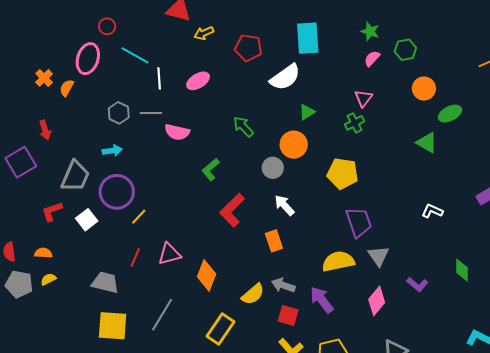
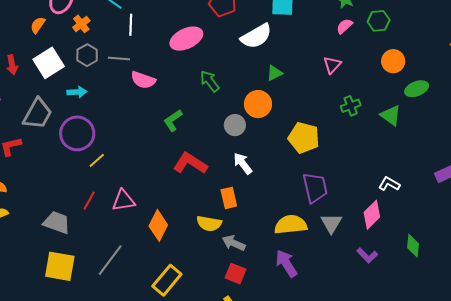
orange cross: (44, 78) -> (81, 24), moved
pink ellipse: (198, 81) -> (186, 39), moved, size x1.4
green cross: (355, 123) -> (351, 106), moved
red L-shape: (232, 210) -> (190, 163), turned 72
white square: (87, 220) -> (49, 63), moved, size x1.4
yellow semicircle: (253, 294) -> (209, 223), moved, turned 45
purple arrow: (322, 300) -> (286, 263), moved
pink diamond: (377, 301) -> (372, 215), moved

